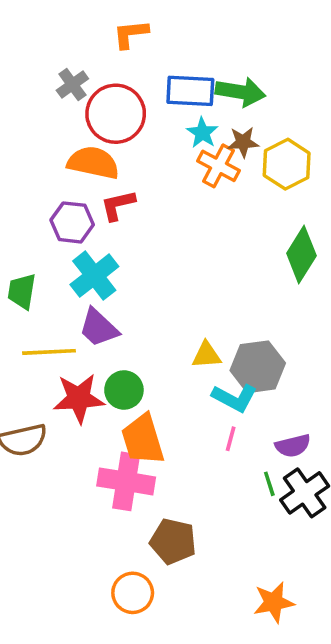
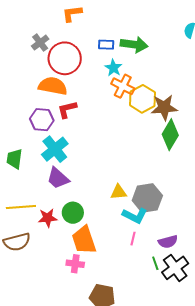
blue rectangle: (190, 91) -> (106, 45), size x0.6
brown star: (243, 142) -> (164, 107), moved, size x1.5
yellow hexagon: (287, 164) -> (142, 99), moved
yellow line: (49, 352) -> (21, 207), moved
red star: (79, 398) -> (48, 218), size x0.7
pink cross: (126, 481) -> (75, 264), size x0.6

